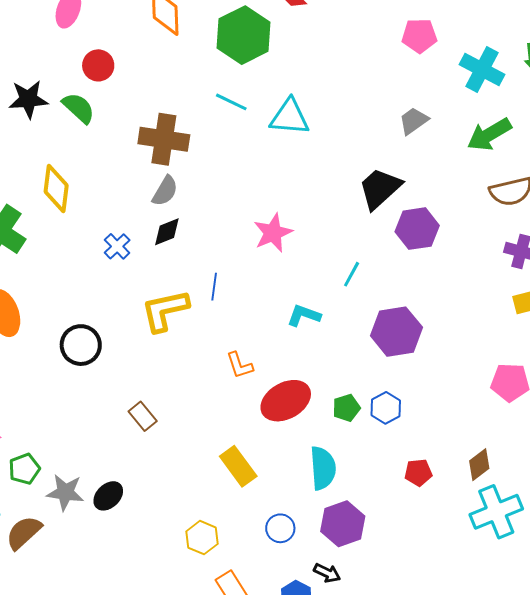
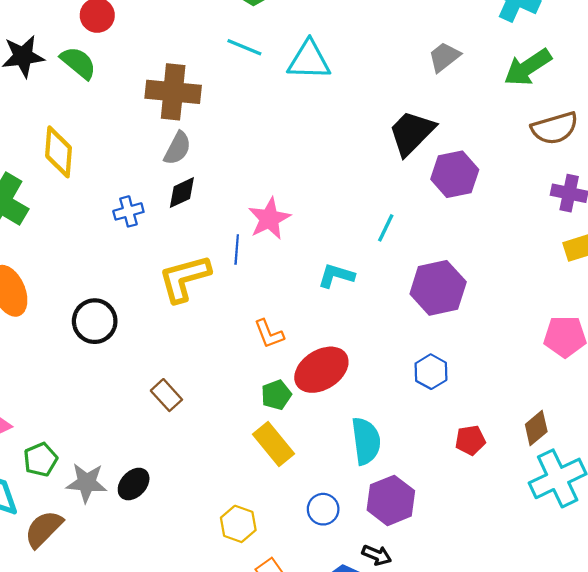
pink star: (273, 233) -> (269, 219), moved
blue cross: (117, 246) -> (128, 211), turned 32
green pentagon: (346, 408) -> (276, 395), moved

